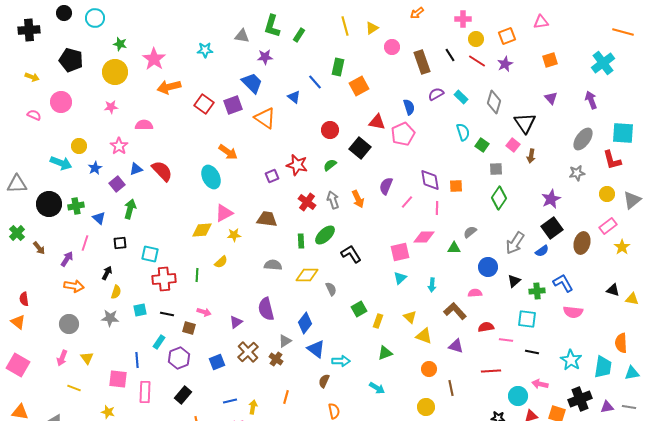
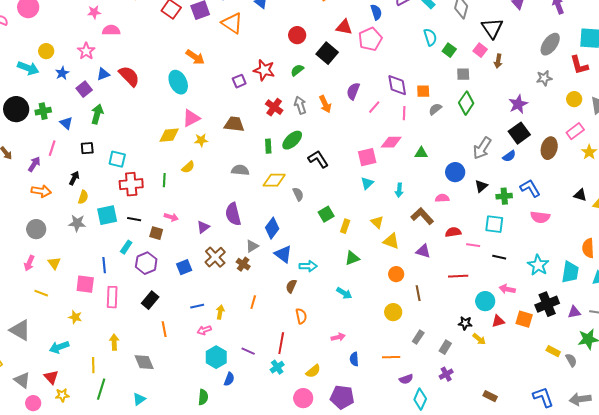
pink star: (111, 107) -> (94, 12), moved
gray semicircle: (470, 232) -> (435, 109), moved
cyan square: (140, 310) -> (107, 215), size x1.5

